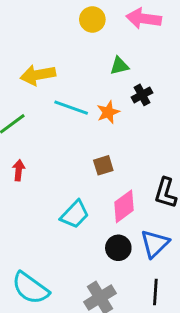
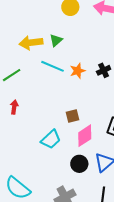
green triangle: (119, 66) -> (56, 40), moved, turned -32
black cross: (142, 95) -> (104, 70), moved
brown square: (103, 165) -> (72, 116), moved

